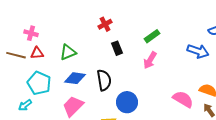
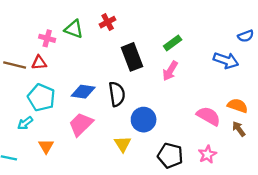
red cross: (105, 24) -> (108, 22), moved
pink cross: (31, 33) -> (47, 38), moved
black rectangle: (117, 48) -> (132, 57), size x1.6
green triangle: (68, 52) -> (74, 29), moved, turned 42

